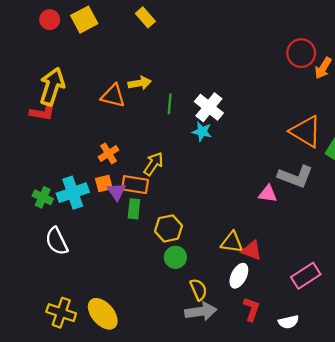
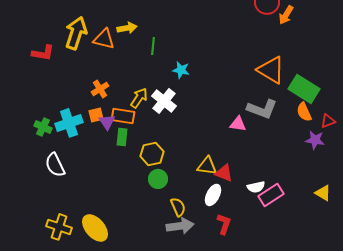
yellow arrow: (52, 87) -> (76, 33), moved
white cross: (209, 107) -> (164, 101), moved
white semicircle: (288, 322) -> (256, 187), moved

